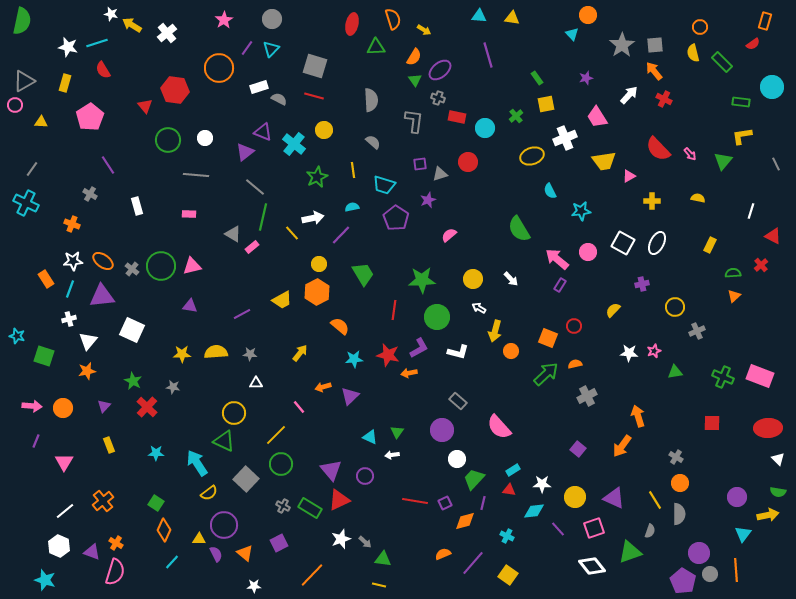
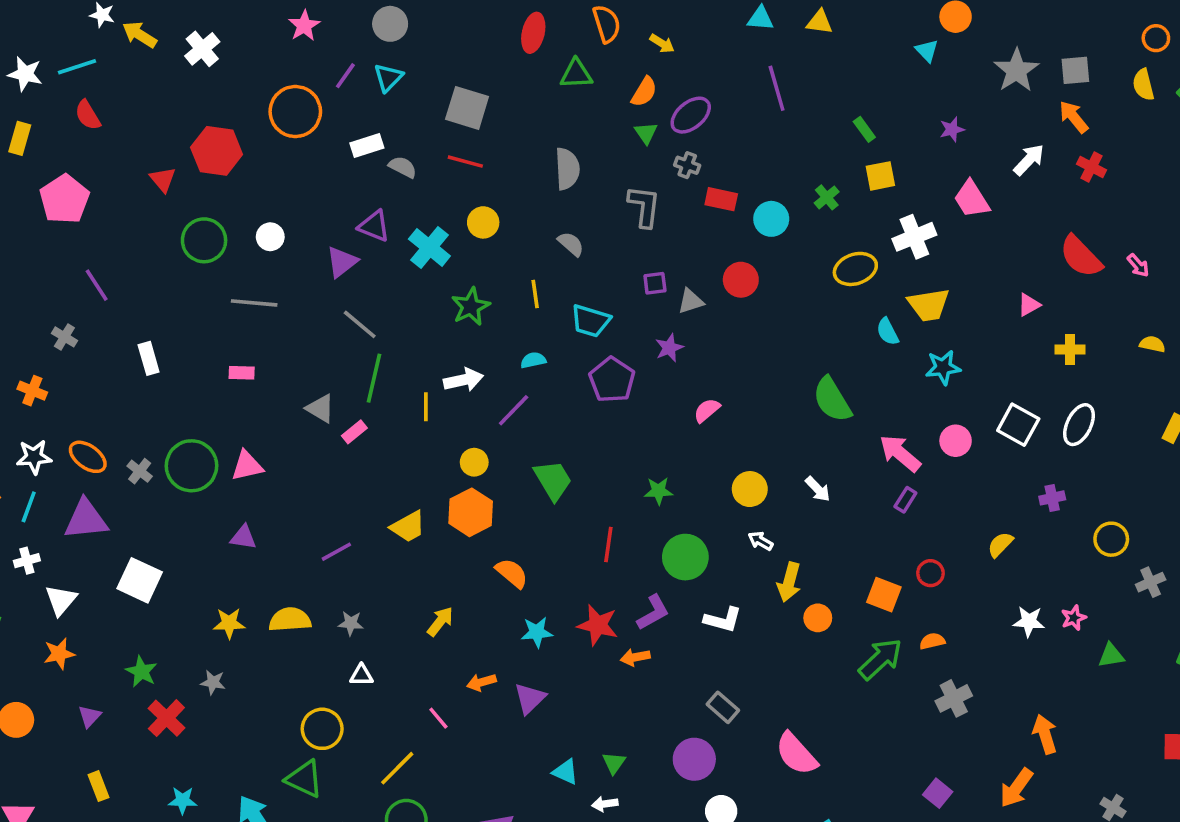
yellow trapezoid: (604, 161) -> (929, 305), moved
yellow line: (292, 233) -> (426, 407), turned 42
green star: (422, 280) -> (659, 491), size x0.6

